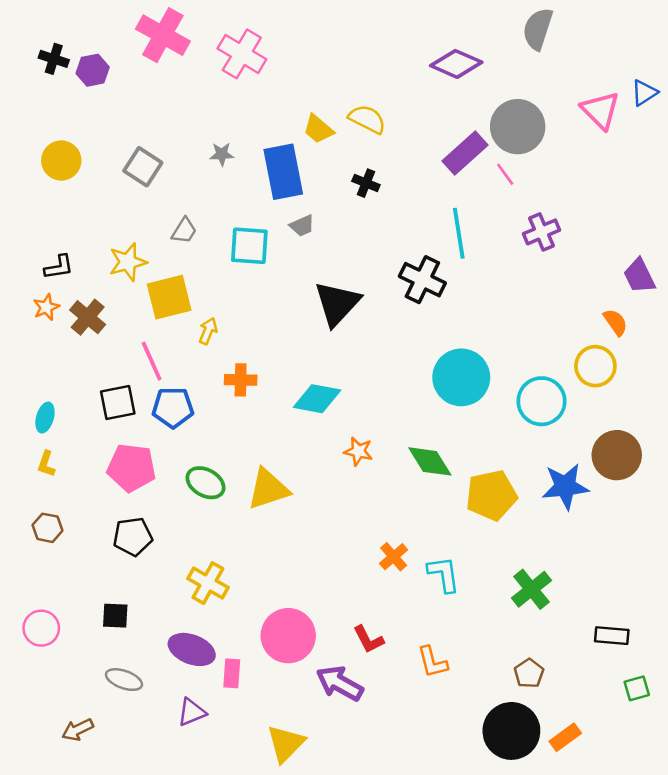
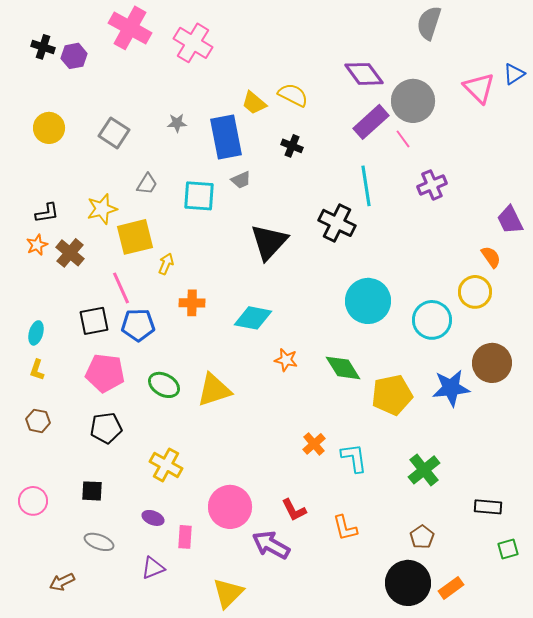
purple diamond: (456, 64) -> (364, 74), moved, turned 30
purple ellipse: (192, 649) -> (153, 518), size x0.6

